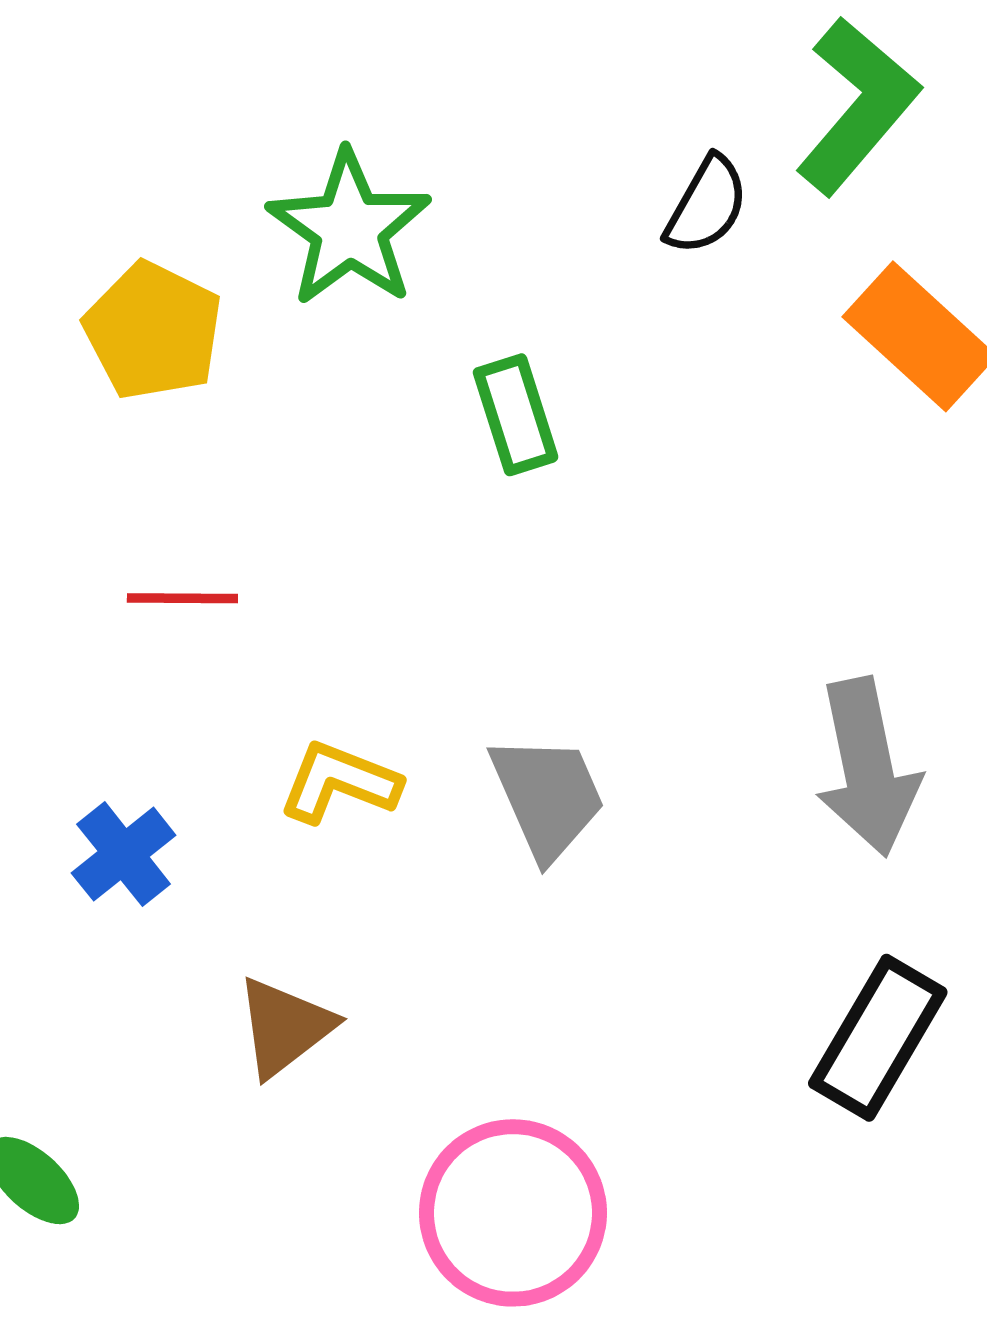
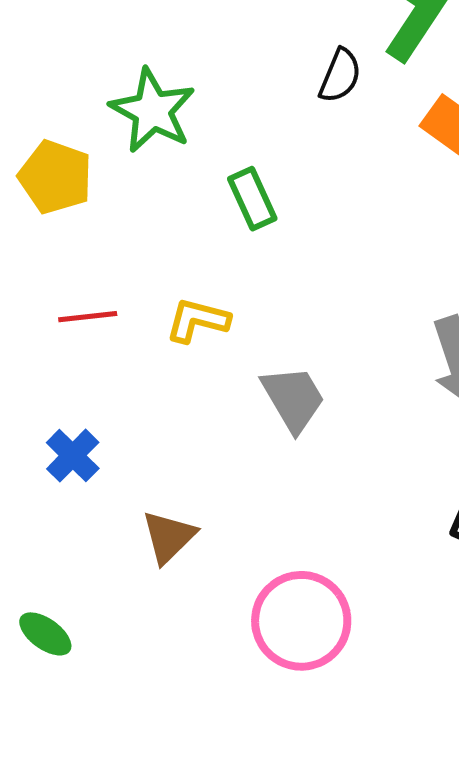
yellow L-shape: (339, 782) -> (197, 320), moved

